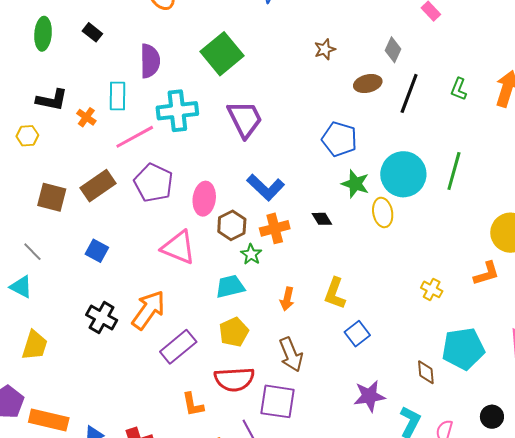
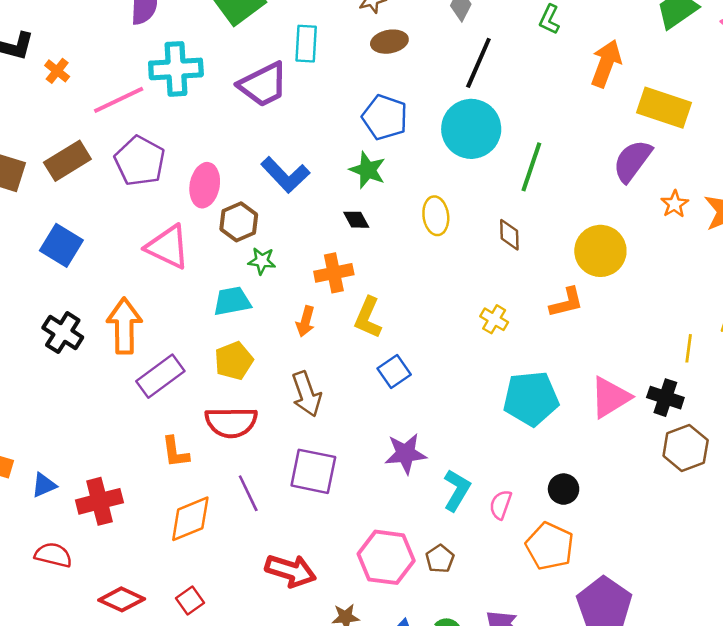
brown ellipse: (368, 84) -> (389, 42), moved
green L-shape: (459, 89) -> (549, 19), moved
cyan rectangle: (117, 96) -> (306, 44), moved
purple trapezoid: (245, 119) -> (263, 85), turned 87
cyan circle: (403, 174) -> (471, 129), moved
green star: (355, 184) -> (368, 170), moved
orange cross: (275, 228) -> (334, 273), moved
blue square: (97, 251) -> (61, 245), size x1.4
green star: (251, 254) -> (262, 261), turned -30
orange arrow: (148, 310) -> (124, 326), turned -39
brown diamond: (426, 372) -> (509, 235), moved
purple square: (277, 401) -> (313, 471), moved

